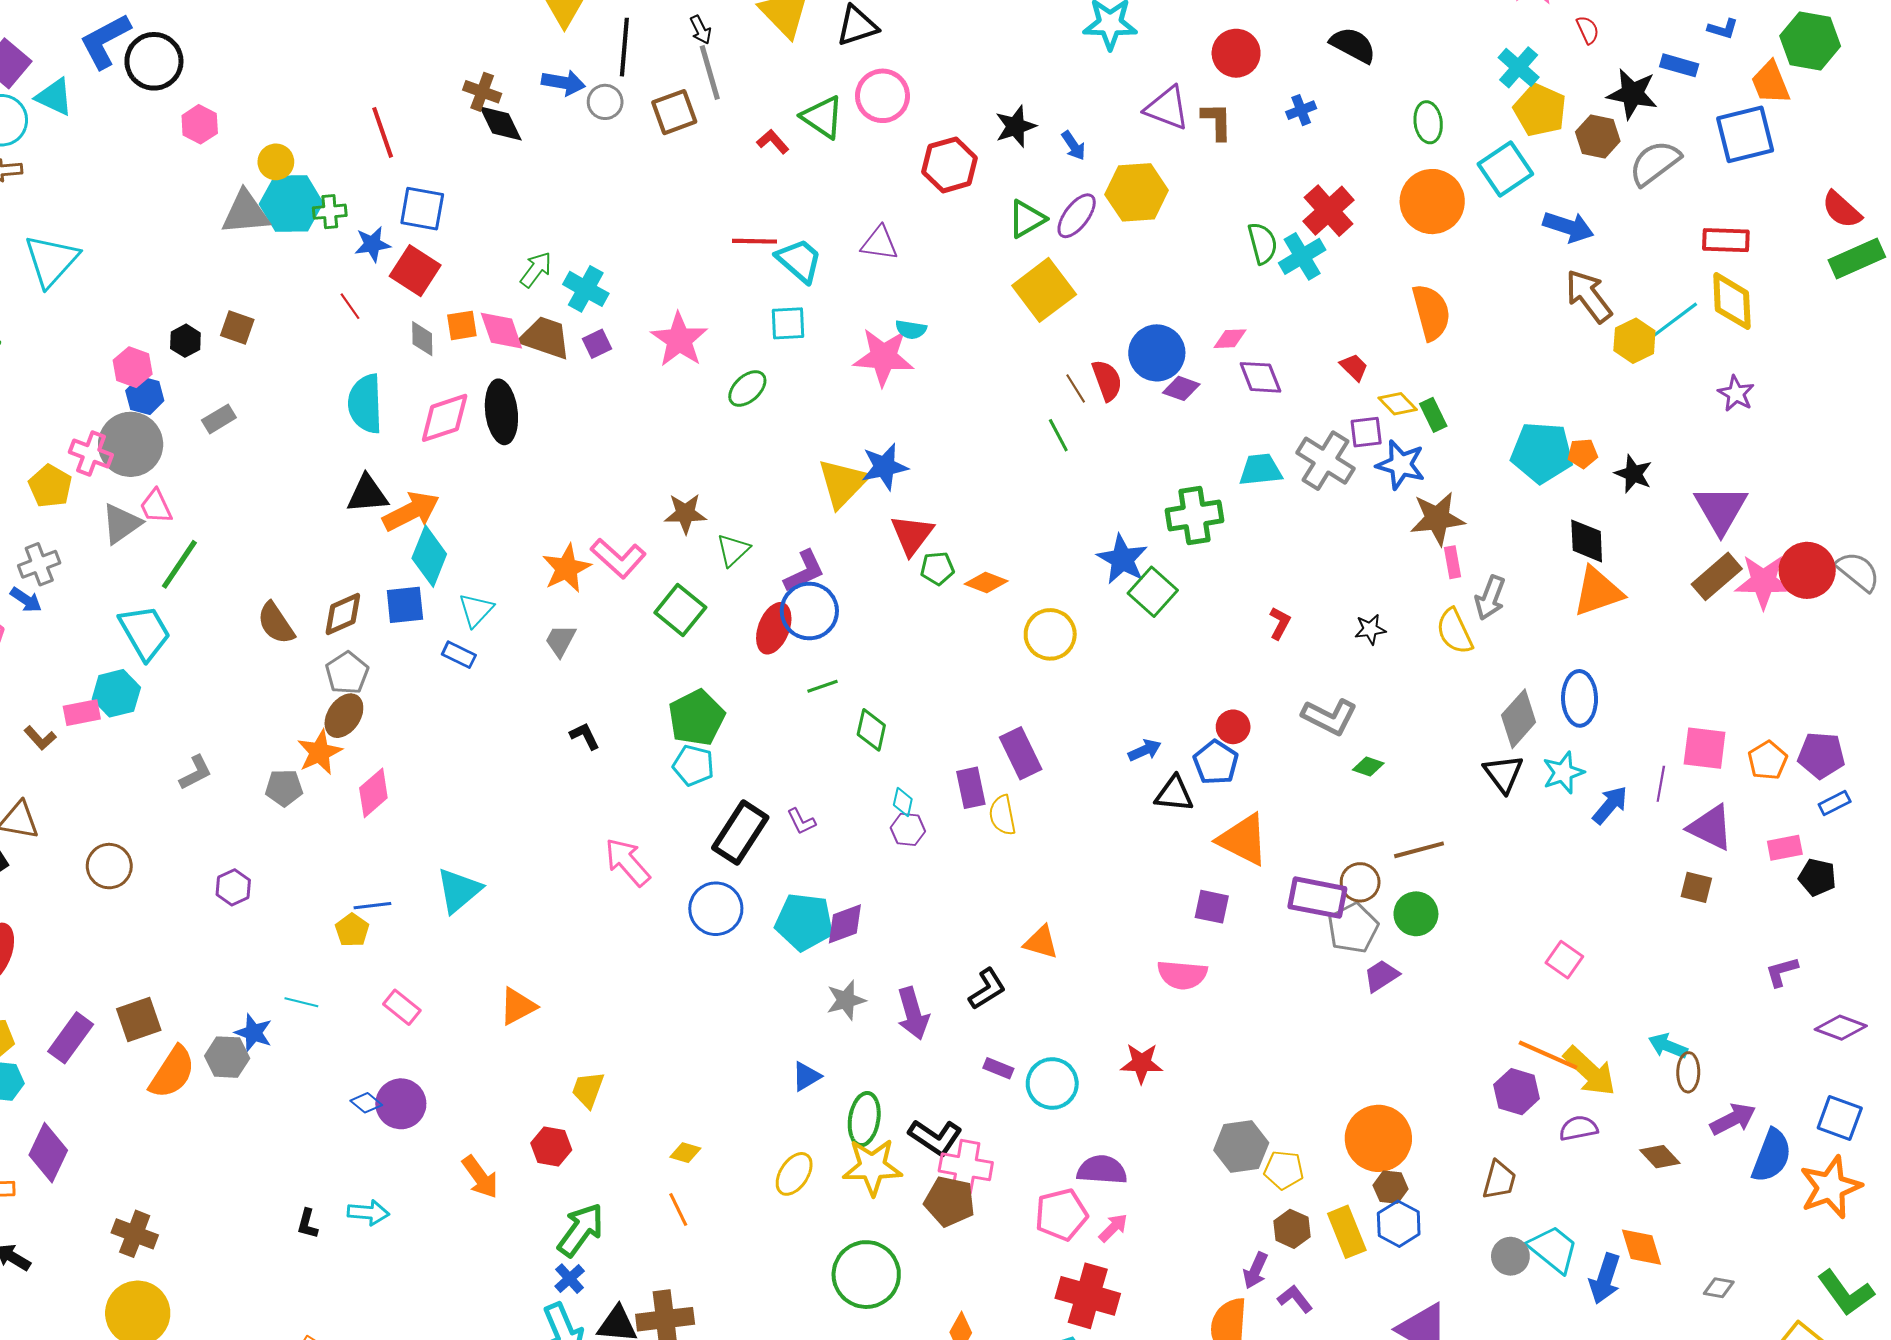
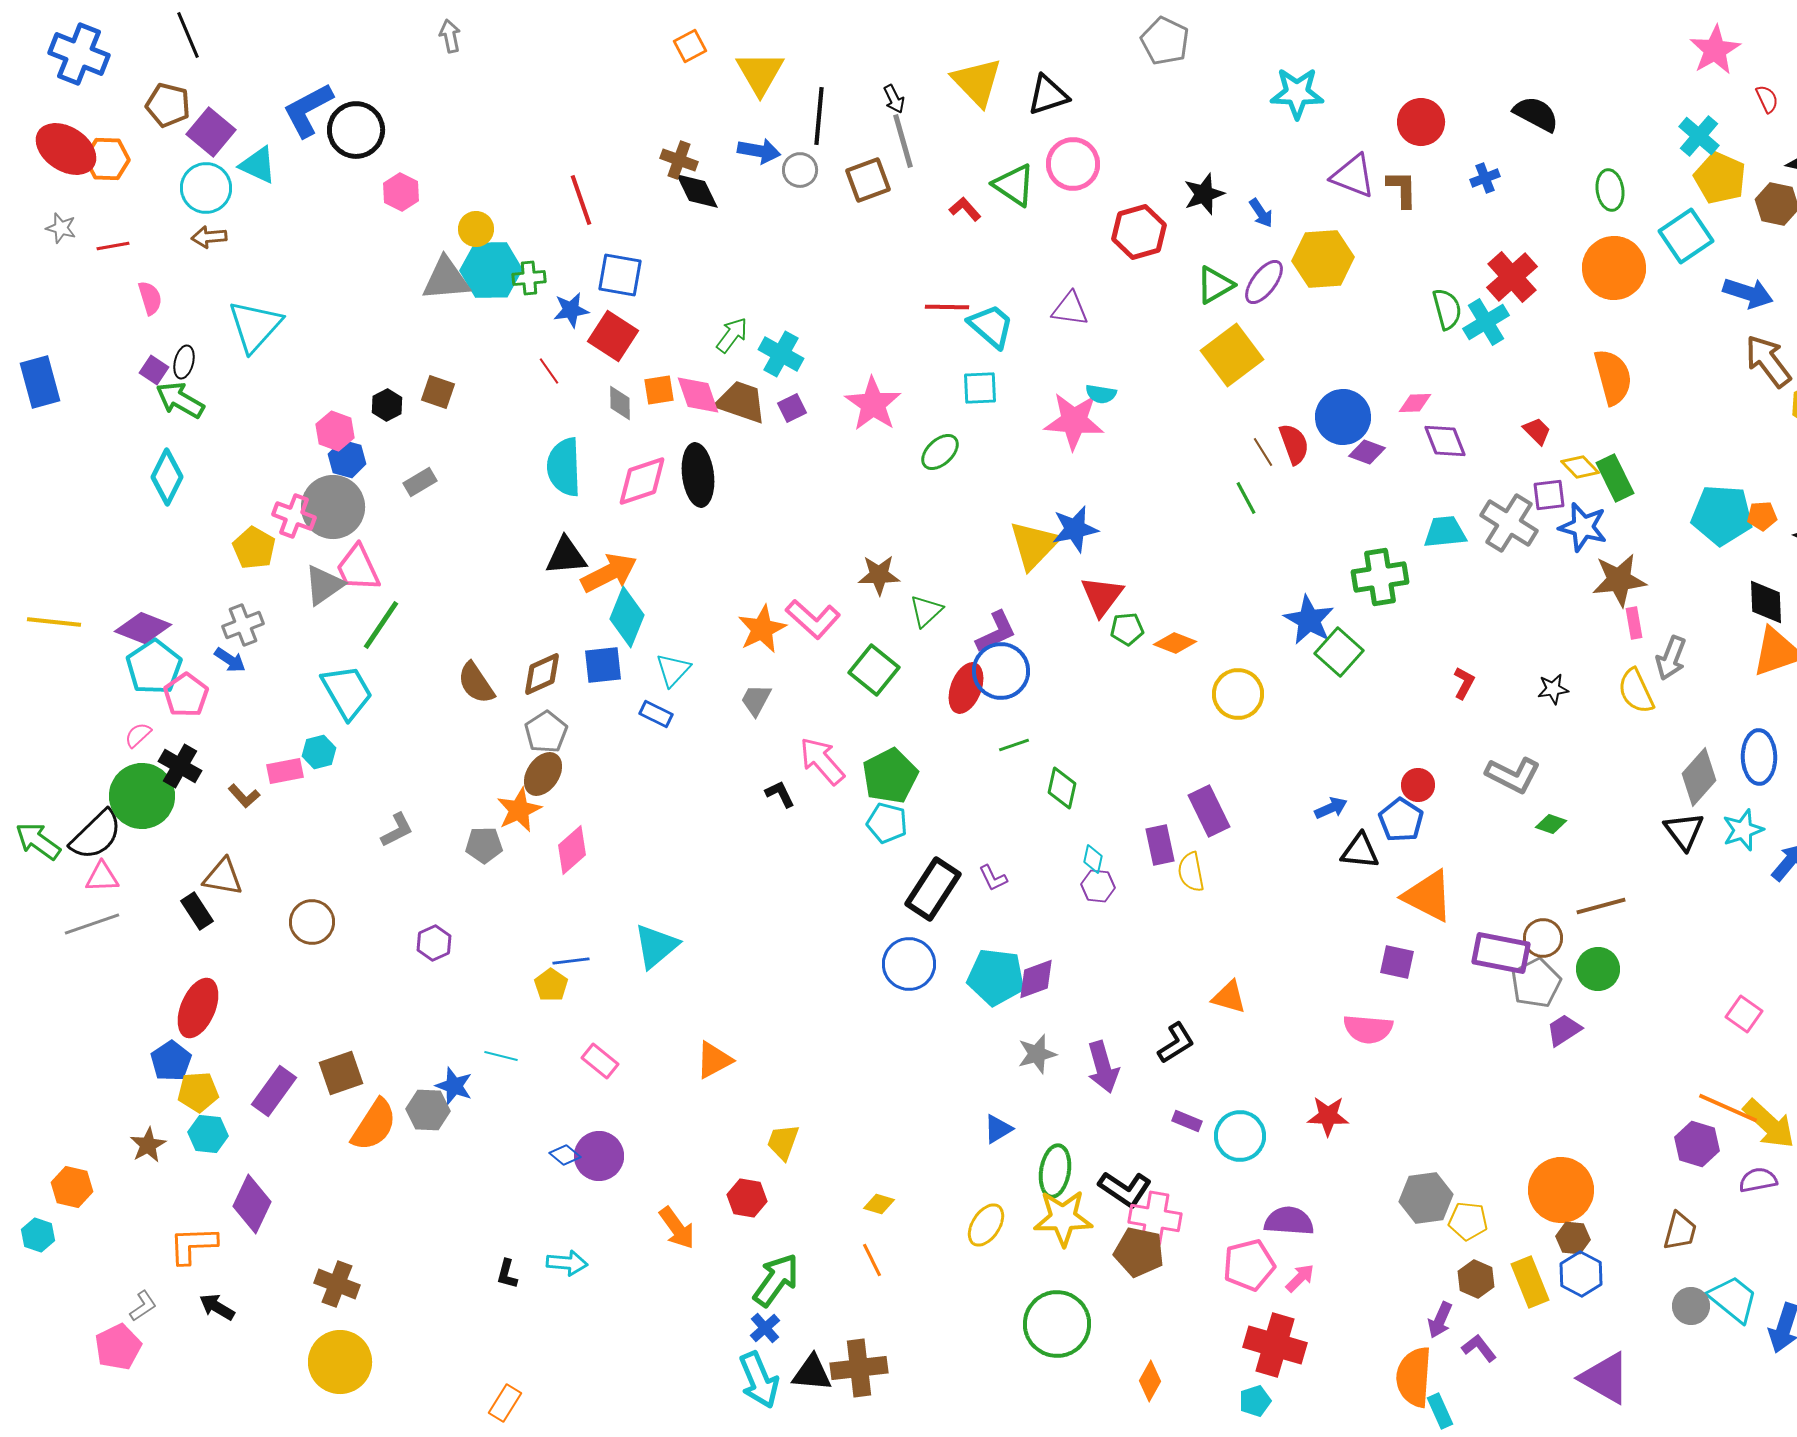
green rectangle: (1433, 415) -> (1615, 478), size x1.4
pink trapezoid: (156, 506) -> (358, 568), size x1.4
cyan hexagon: (116, 693) -> (319, 752), size x0.7
pink arrow: (627, 862) -> (822, 761), moved

